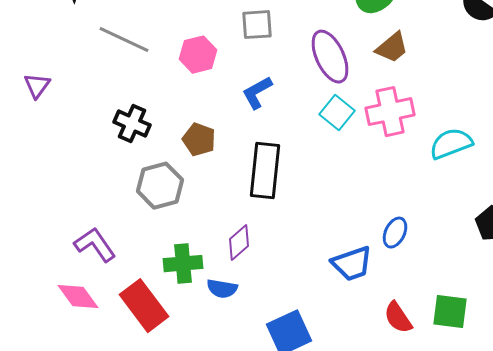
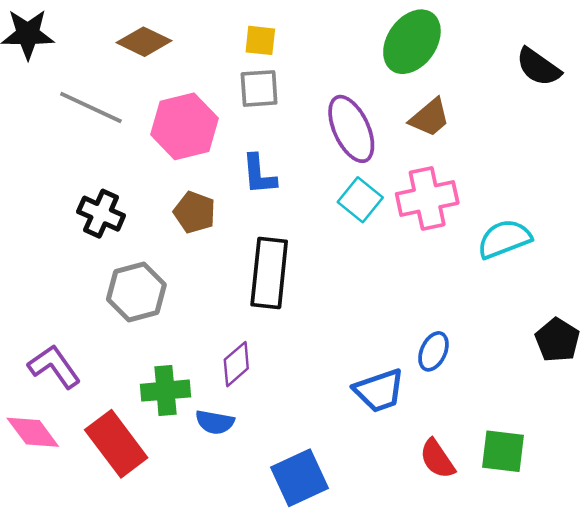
pink hexagon: (198, 55) -> (184, 126), size x1.4
blue L-shape: (257, 93) -> (259, 174), turned -66
brown pentagon: (199, 140) -> (195, 212), moved

